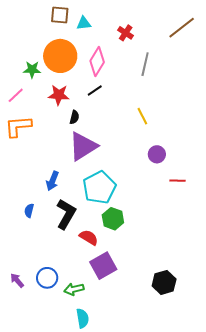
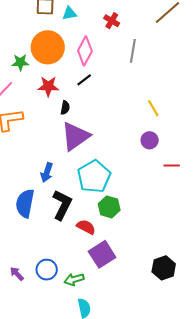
yellow line: (142, 116) -> (153, 108), moved
blue semicircle: (29, 211) -> (25, 203), size x2.0

